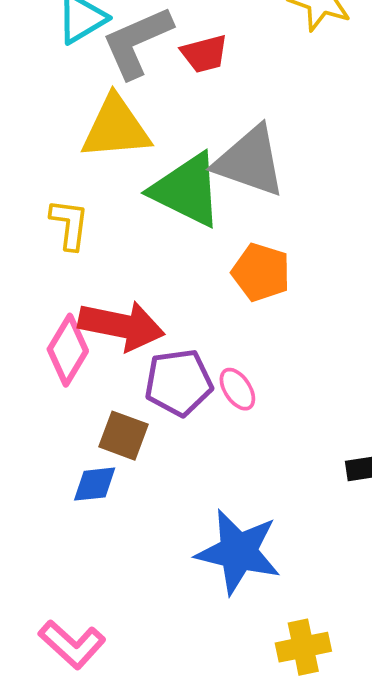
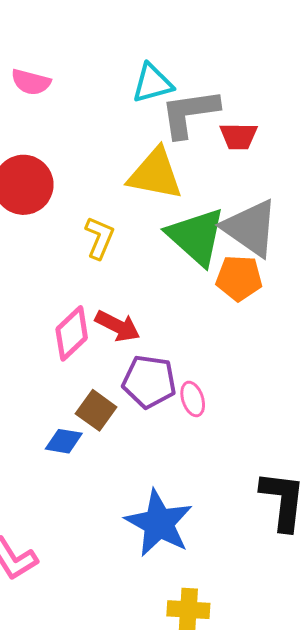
orange pentagon: (261, 272) -> (239, 278), moved, turned -30
red arrow: (121, 326) -> (118, 326), size x0.7

